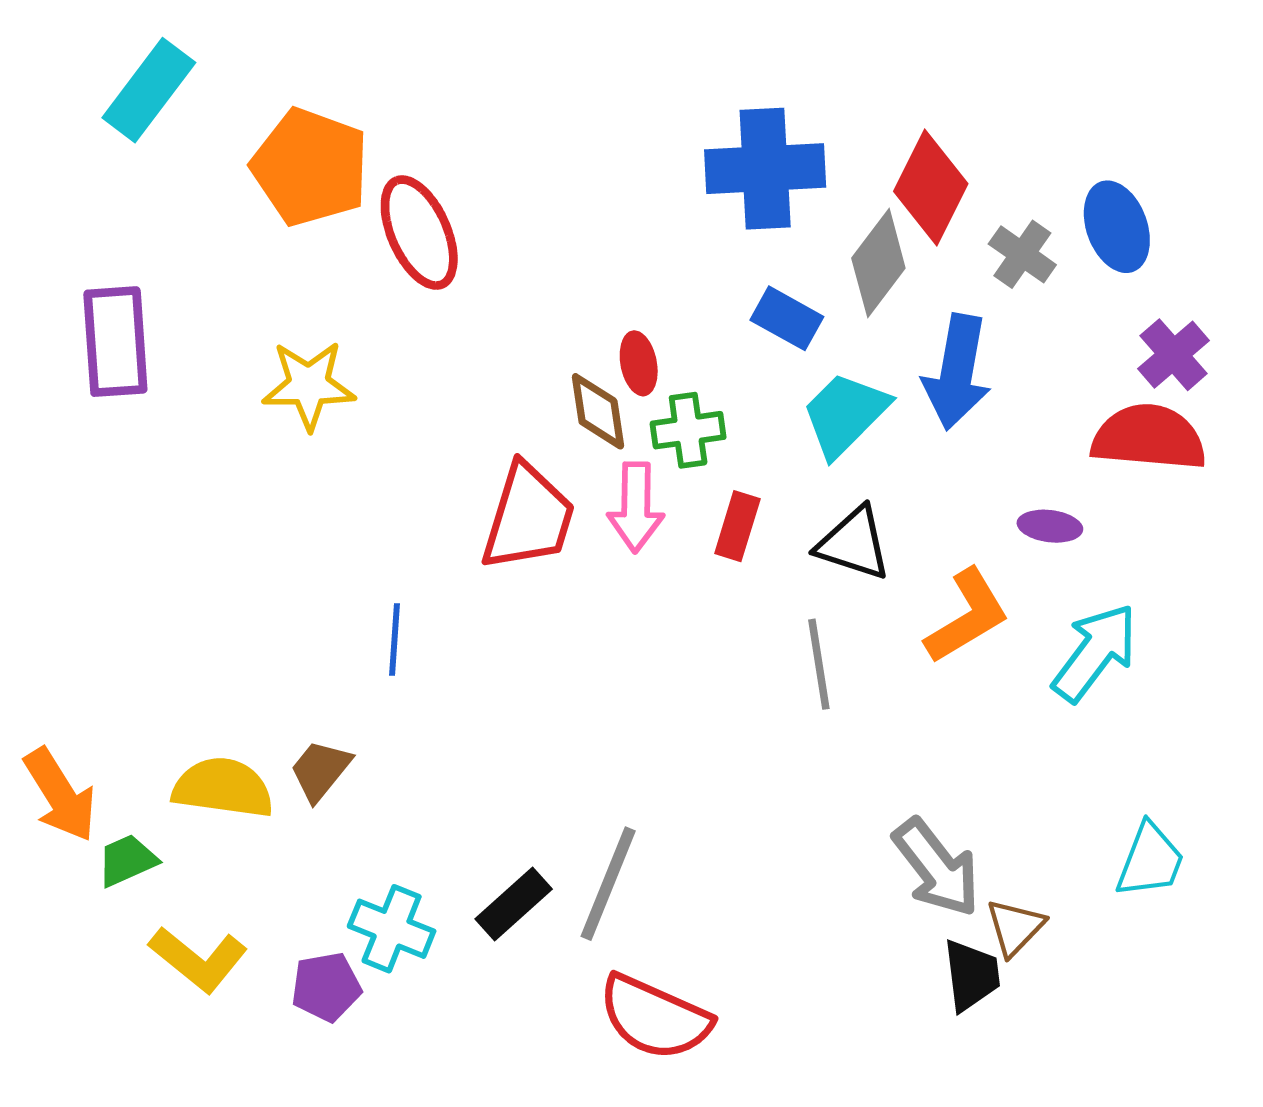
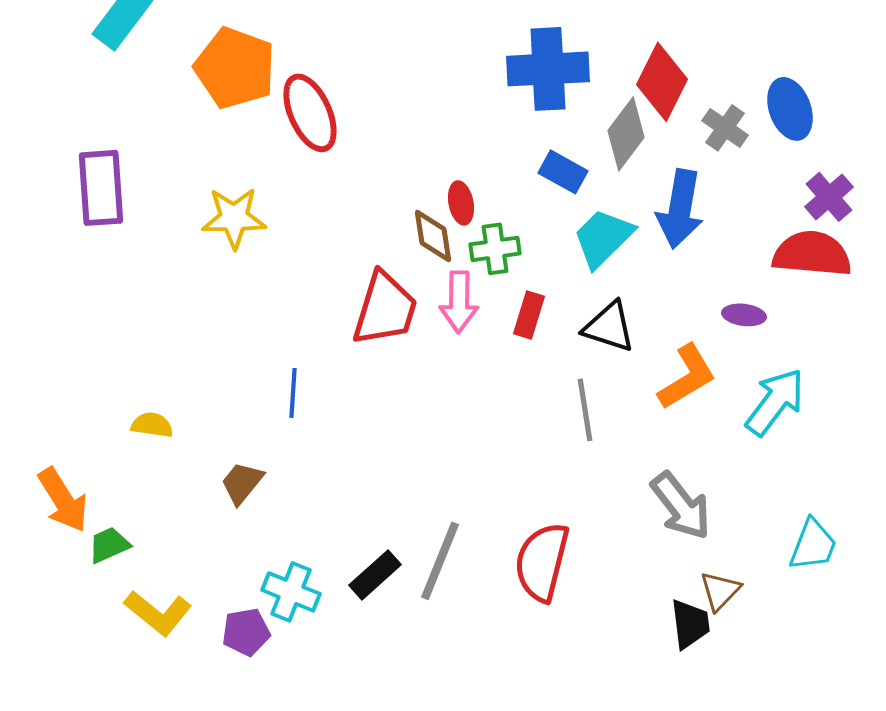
yellow semicircle: (223, 788) -> (152, 425), moved, size x0.6
gray arrow: (937, 868) -> (681, 506), moved
red semicircle: (655, 1017) -> (542, 562), moved, turned 80

